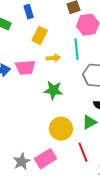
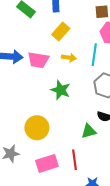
yellow circle: (61, 129) -> (37, 128), moved
pink rectangle: (45, 159) -> (47, 163), moved

